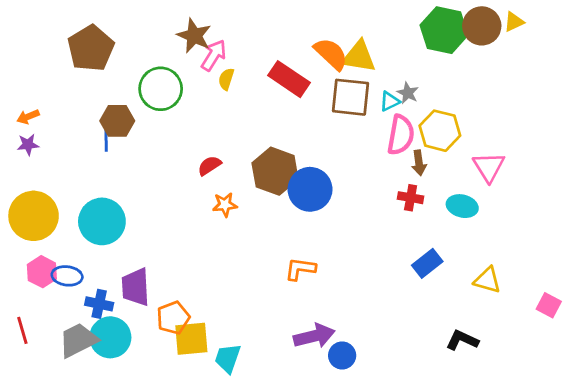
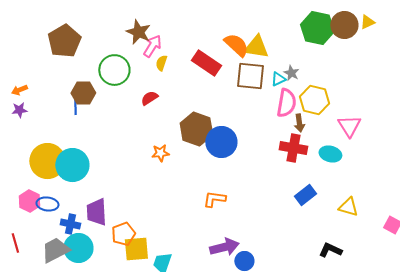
red semicircle: (209, 166) -> (149, 98), moved
red cross: (411, 198) -> (293, 148), size x1.5
yellow circle: (34, 216) -> (47, 161), moved

